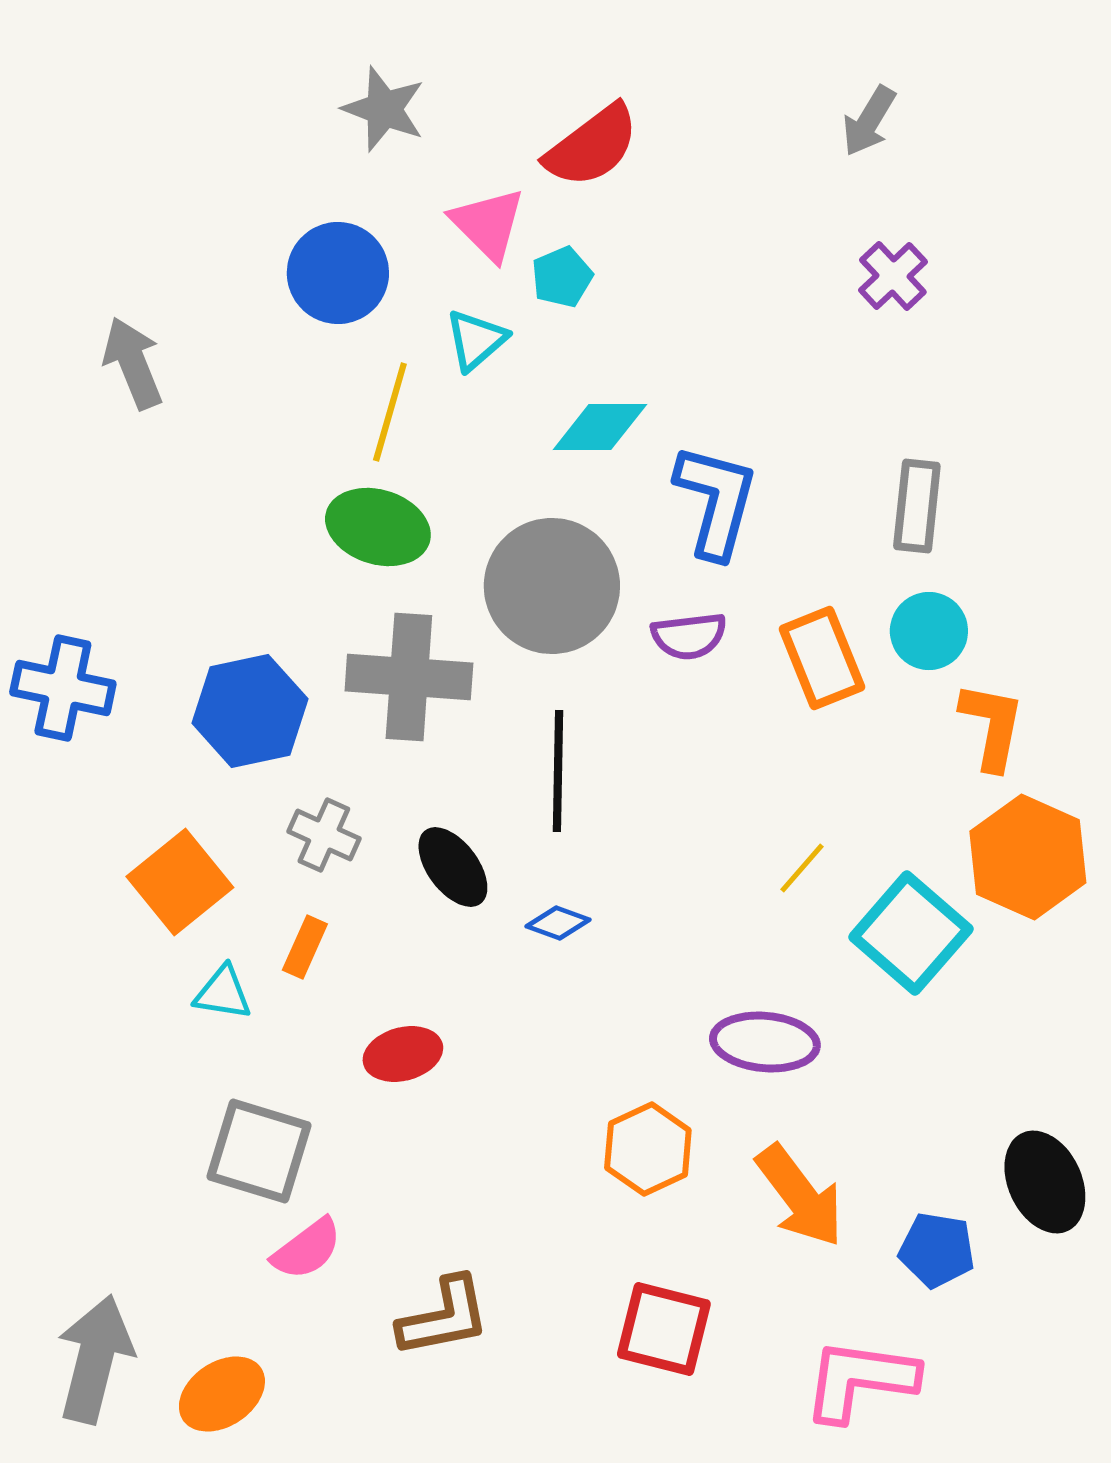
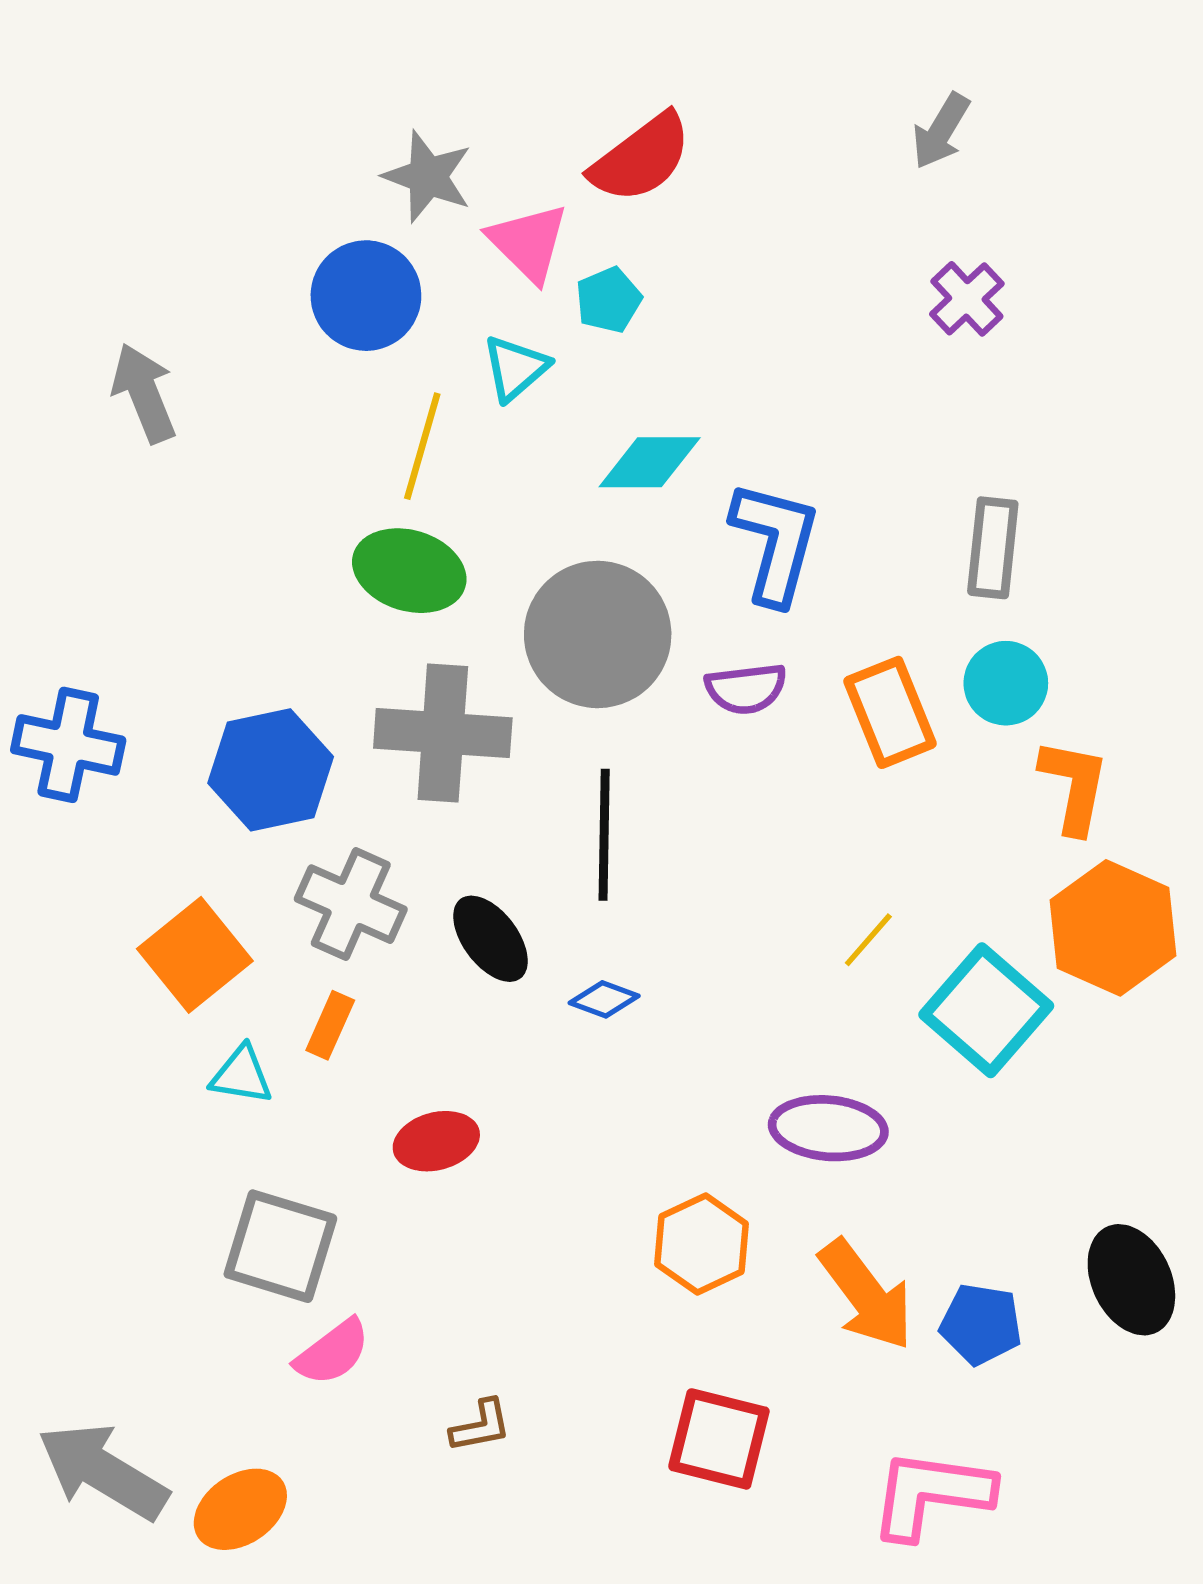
gray star: (384, 109) -> (428, 176), moved
gray cross: (324, 835) -> (351, 904), size x1.4
blue pentagon: (937, 1250) -> (981, 1324), moved
brown L-shape: (444, 1317) -> (481, 1426), size x0.6
gray arrow: (95, 1359) -> (103, 1471), turned -73

